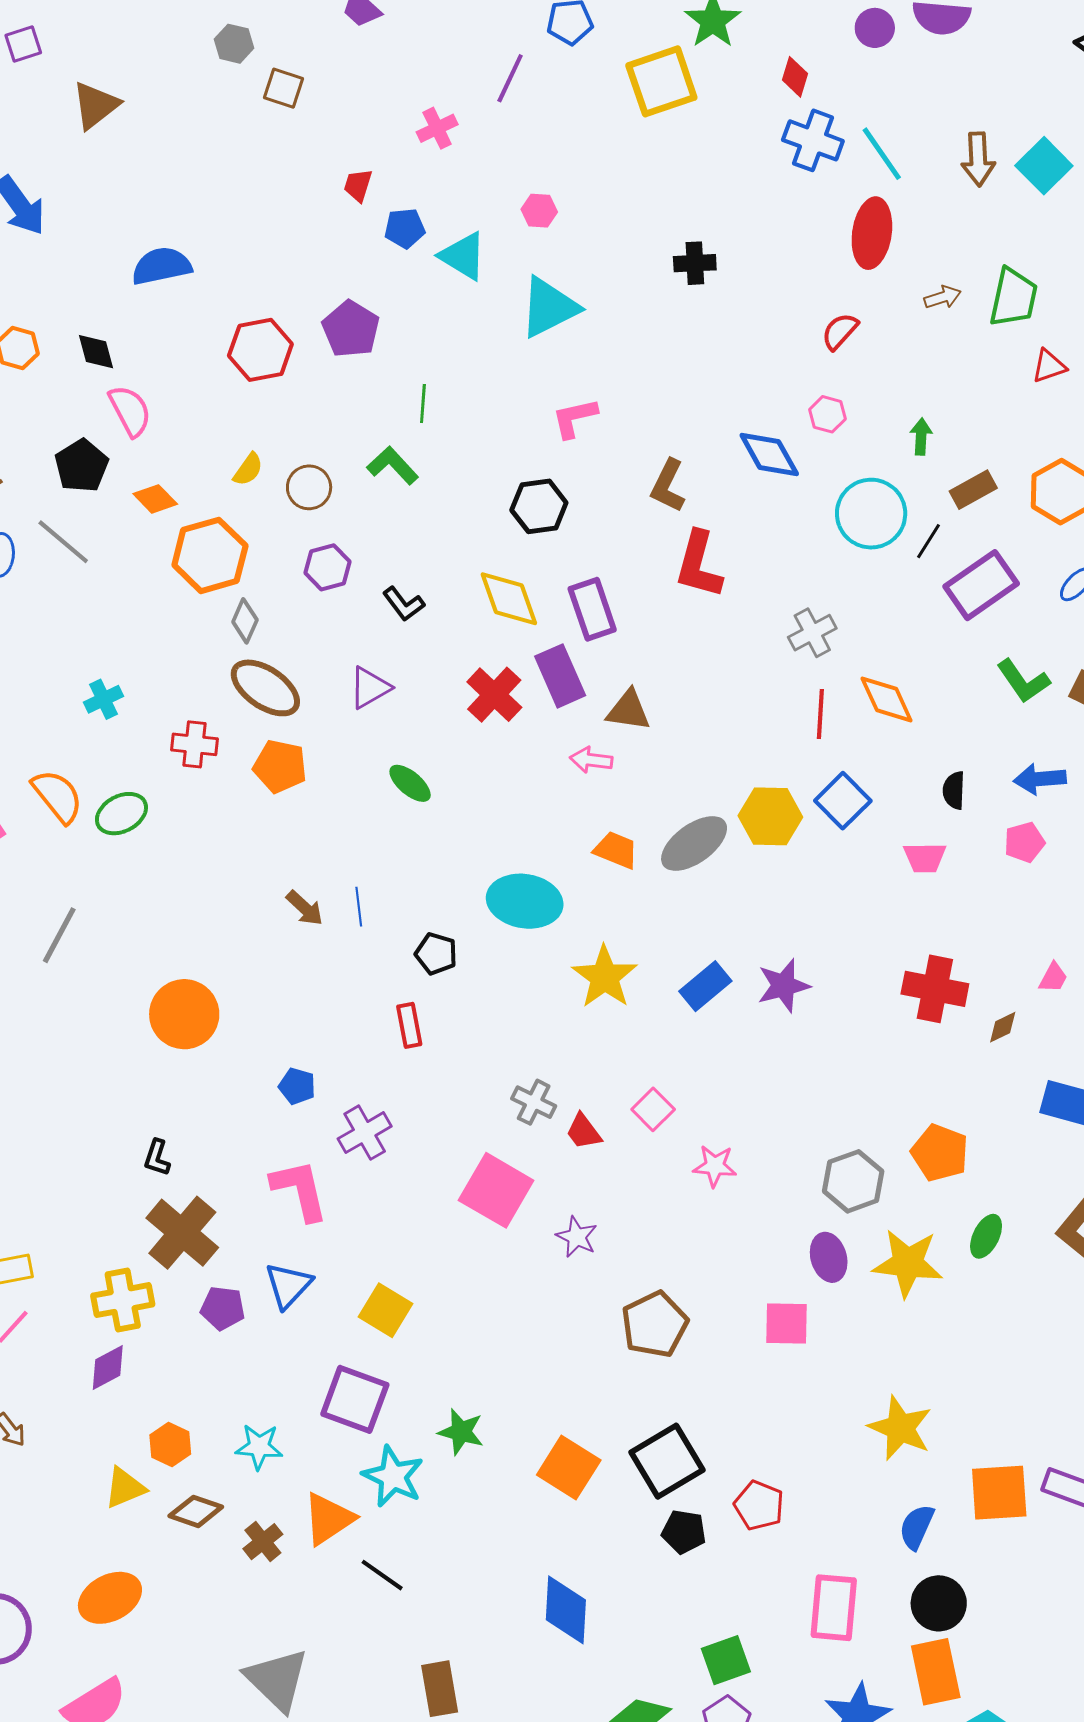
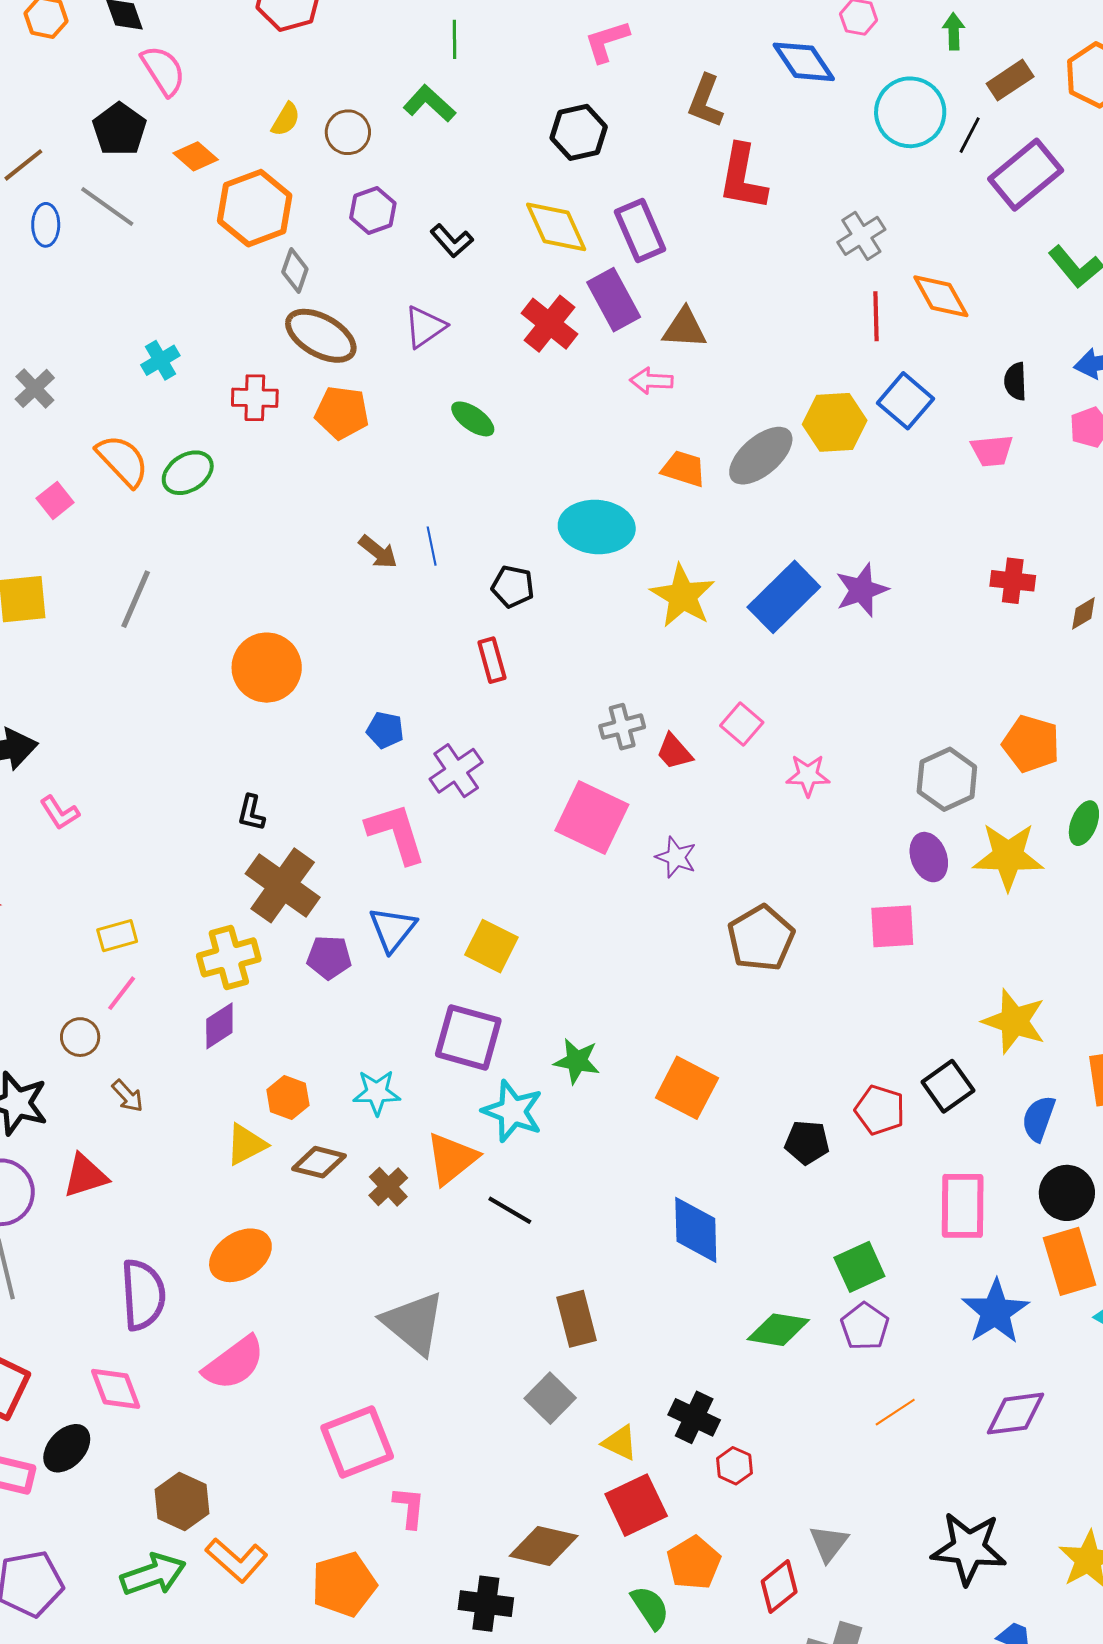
blue rectangle: (705, 986) -> (784, 597), size x1.4
red cross: (935, 989) -> (1013, 581), size x0.7
gray cross: (534, 1102) -> (622, 727), turned -36
black square: (667, 1461) -> (948, 1086), moved, size x0.7

